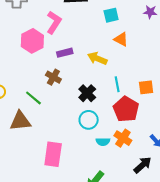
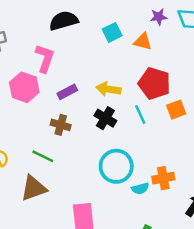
orange triangle: (121, 39) -> (143, 42), moved
black cross: (87, 93) -> (105, 118), moved
red pentagon: (126, 109) -> (154, 83), moved
cyan circle: (89, 120) -> (116, 166), size x1.4
orange cross: (123, 138) -> (163, 178), turned -30

